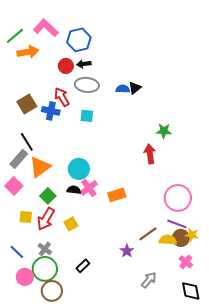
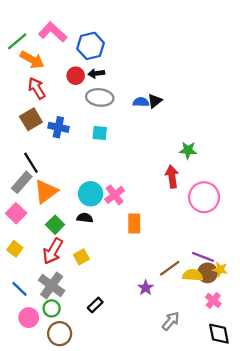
orange arrow: (28, 52) -> (32, 60), turned 40
red arrow: (62, 97) -> (37, 88), moved
pink cross: (89, 188) -> (115, 195), moved
orange rectangle: (117, 195) -> (134, 224), turned -72
pink circle: (178, 198) -> (204, 197), moved
yellow square: (26, 217) -> (15, 249), moved, turned 32
gray cross: (45, 249) -> (52, 285), size x1.6
green circle: (45, 269) -> (52, 308), size x0.6

